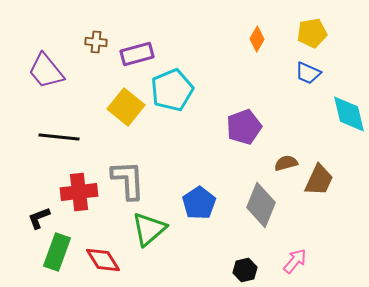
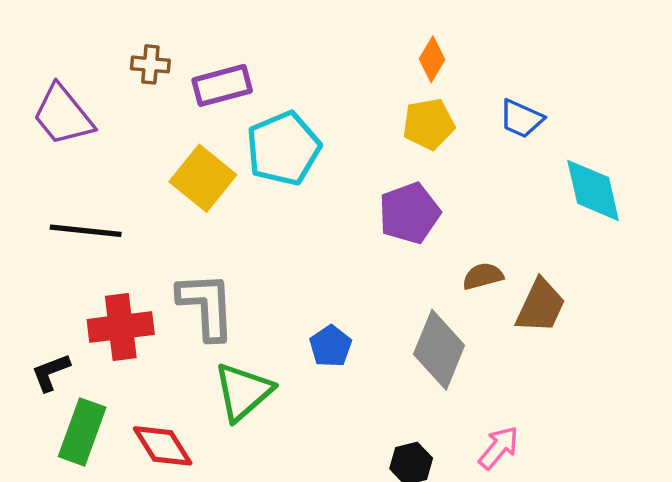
yellow pentagon: (312, 33) -> (429, 124), moved
blue pentagon: (199, 203) -> (331, 346), size x0.7

